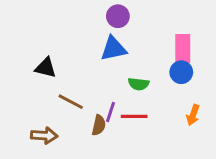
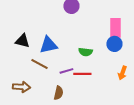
blue triangle: (113, 49) -> (48, 45), moved
purple line: (111, 112) -> (66, 71), turned 56
brown semicircle: (99, 125) -> (58, 93), moved

